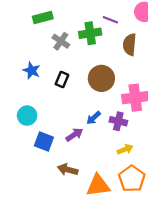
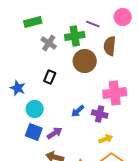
blue star: (32, 70) -> (18, 88), moved
brown circle: (101, 78) -> (85, 61), moved
cyan circle: (27, 116) -> (35, 109), moved
purple arrow: (74, 135) -> (55, 133), moved

